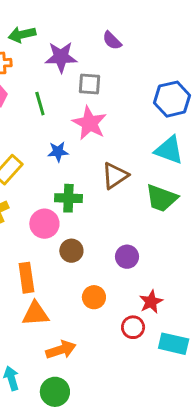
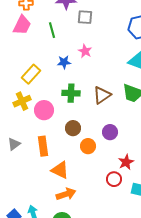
pink star: (89, 123) -> (85, 51), moved, size x0.6
brown triangle: (115, 176) -> (102, 95), moved
pink circle: (44, 224) -> (44, 110), moved
orange circle: (94, 297) -> (88, 146), moved
orange triangle: (35, 314) -> (60, 170), moved, turned 30

